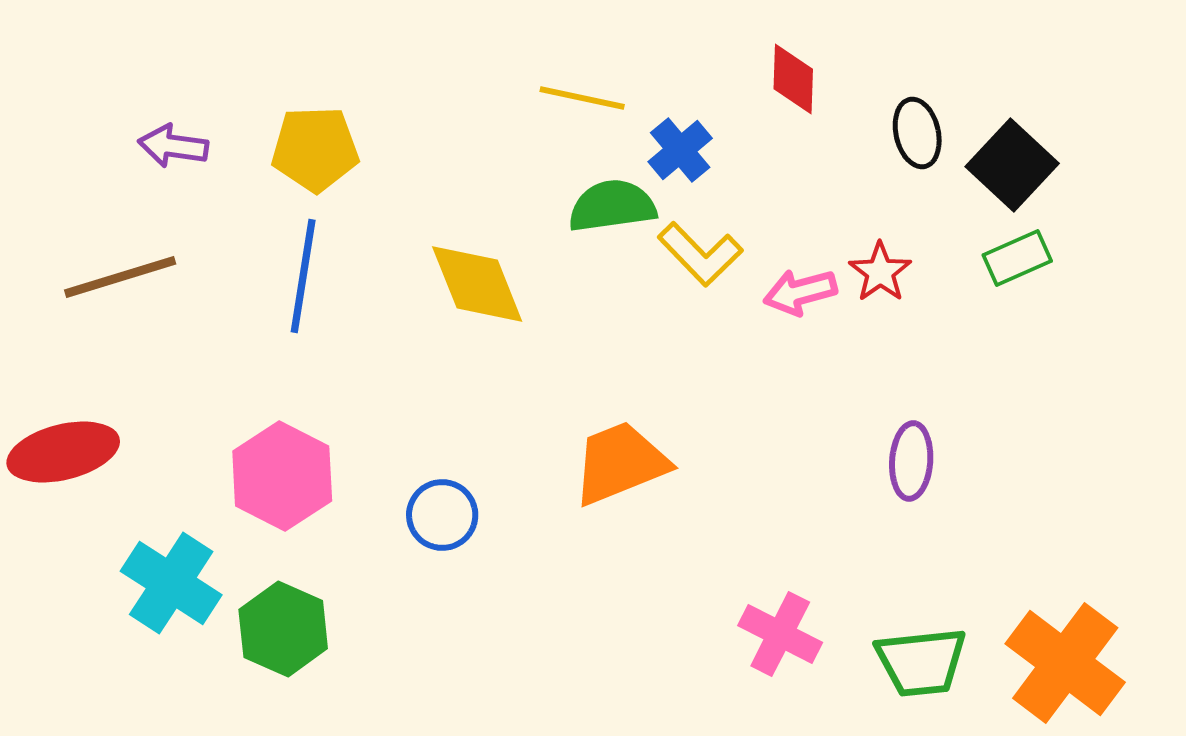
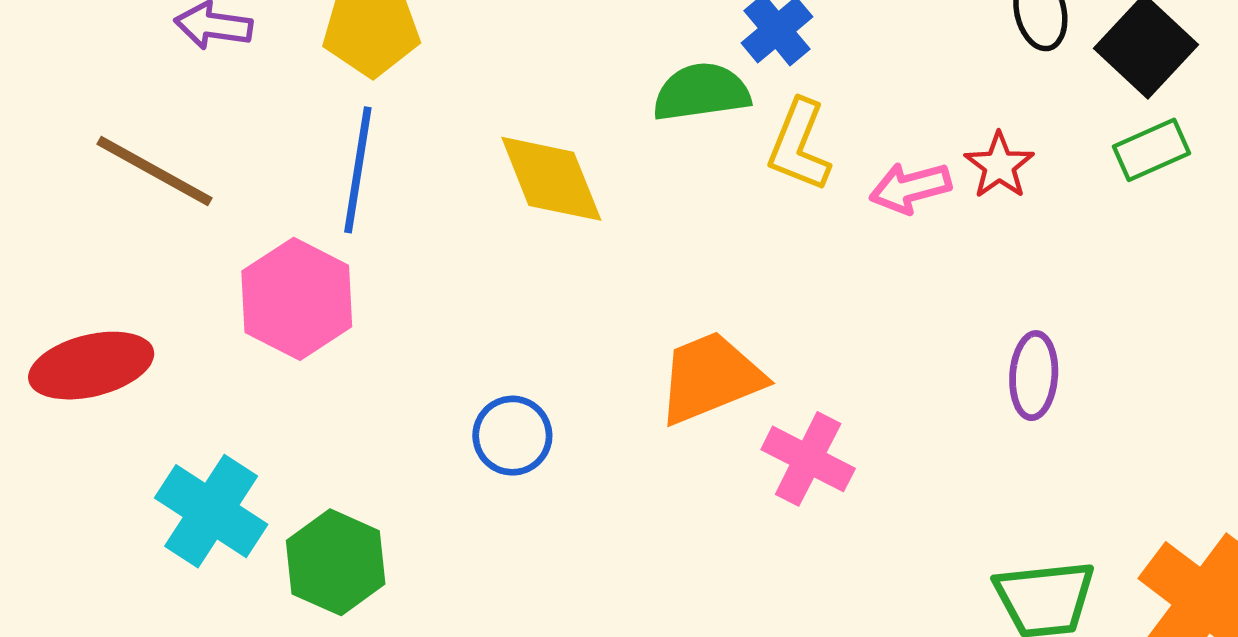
yellow L-shape: (700, 254) -> (799, 145), turned 66
brown line: (120, 277) -> (154, 171), turned 46
pink hexagon: (282, 476) -> (297, 299), moved
pink cross: (780, 634) -> (808, 459), moved

